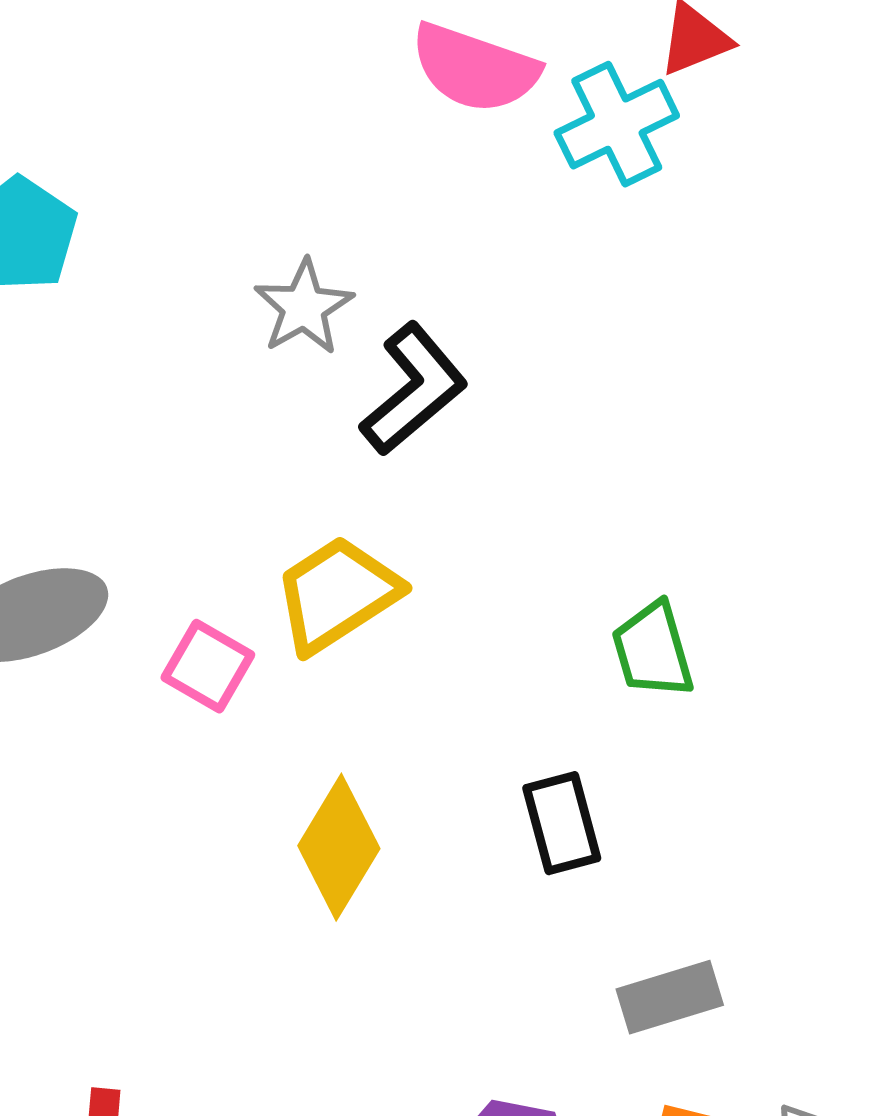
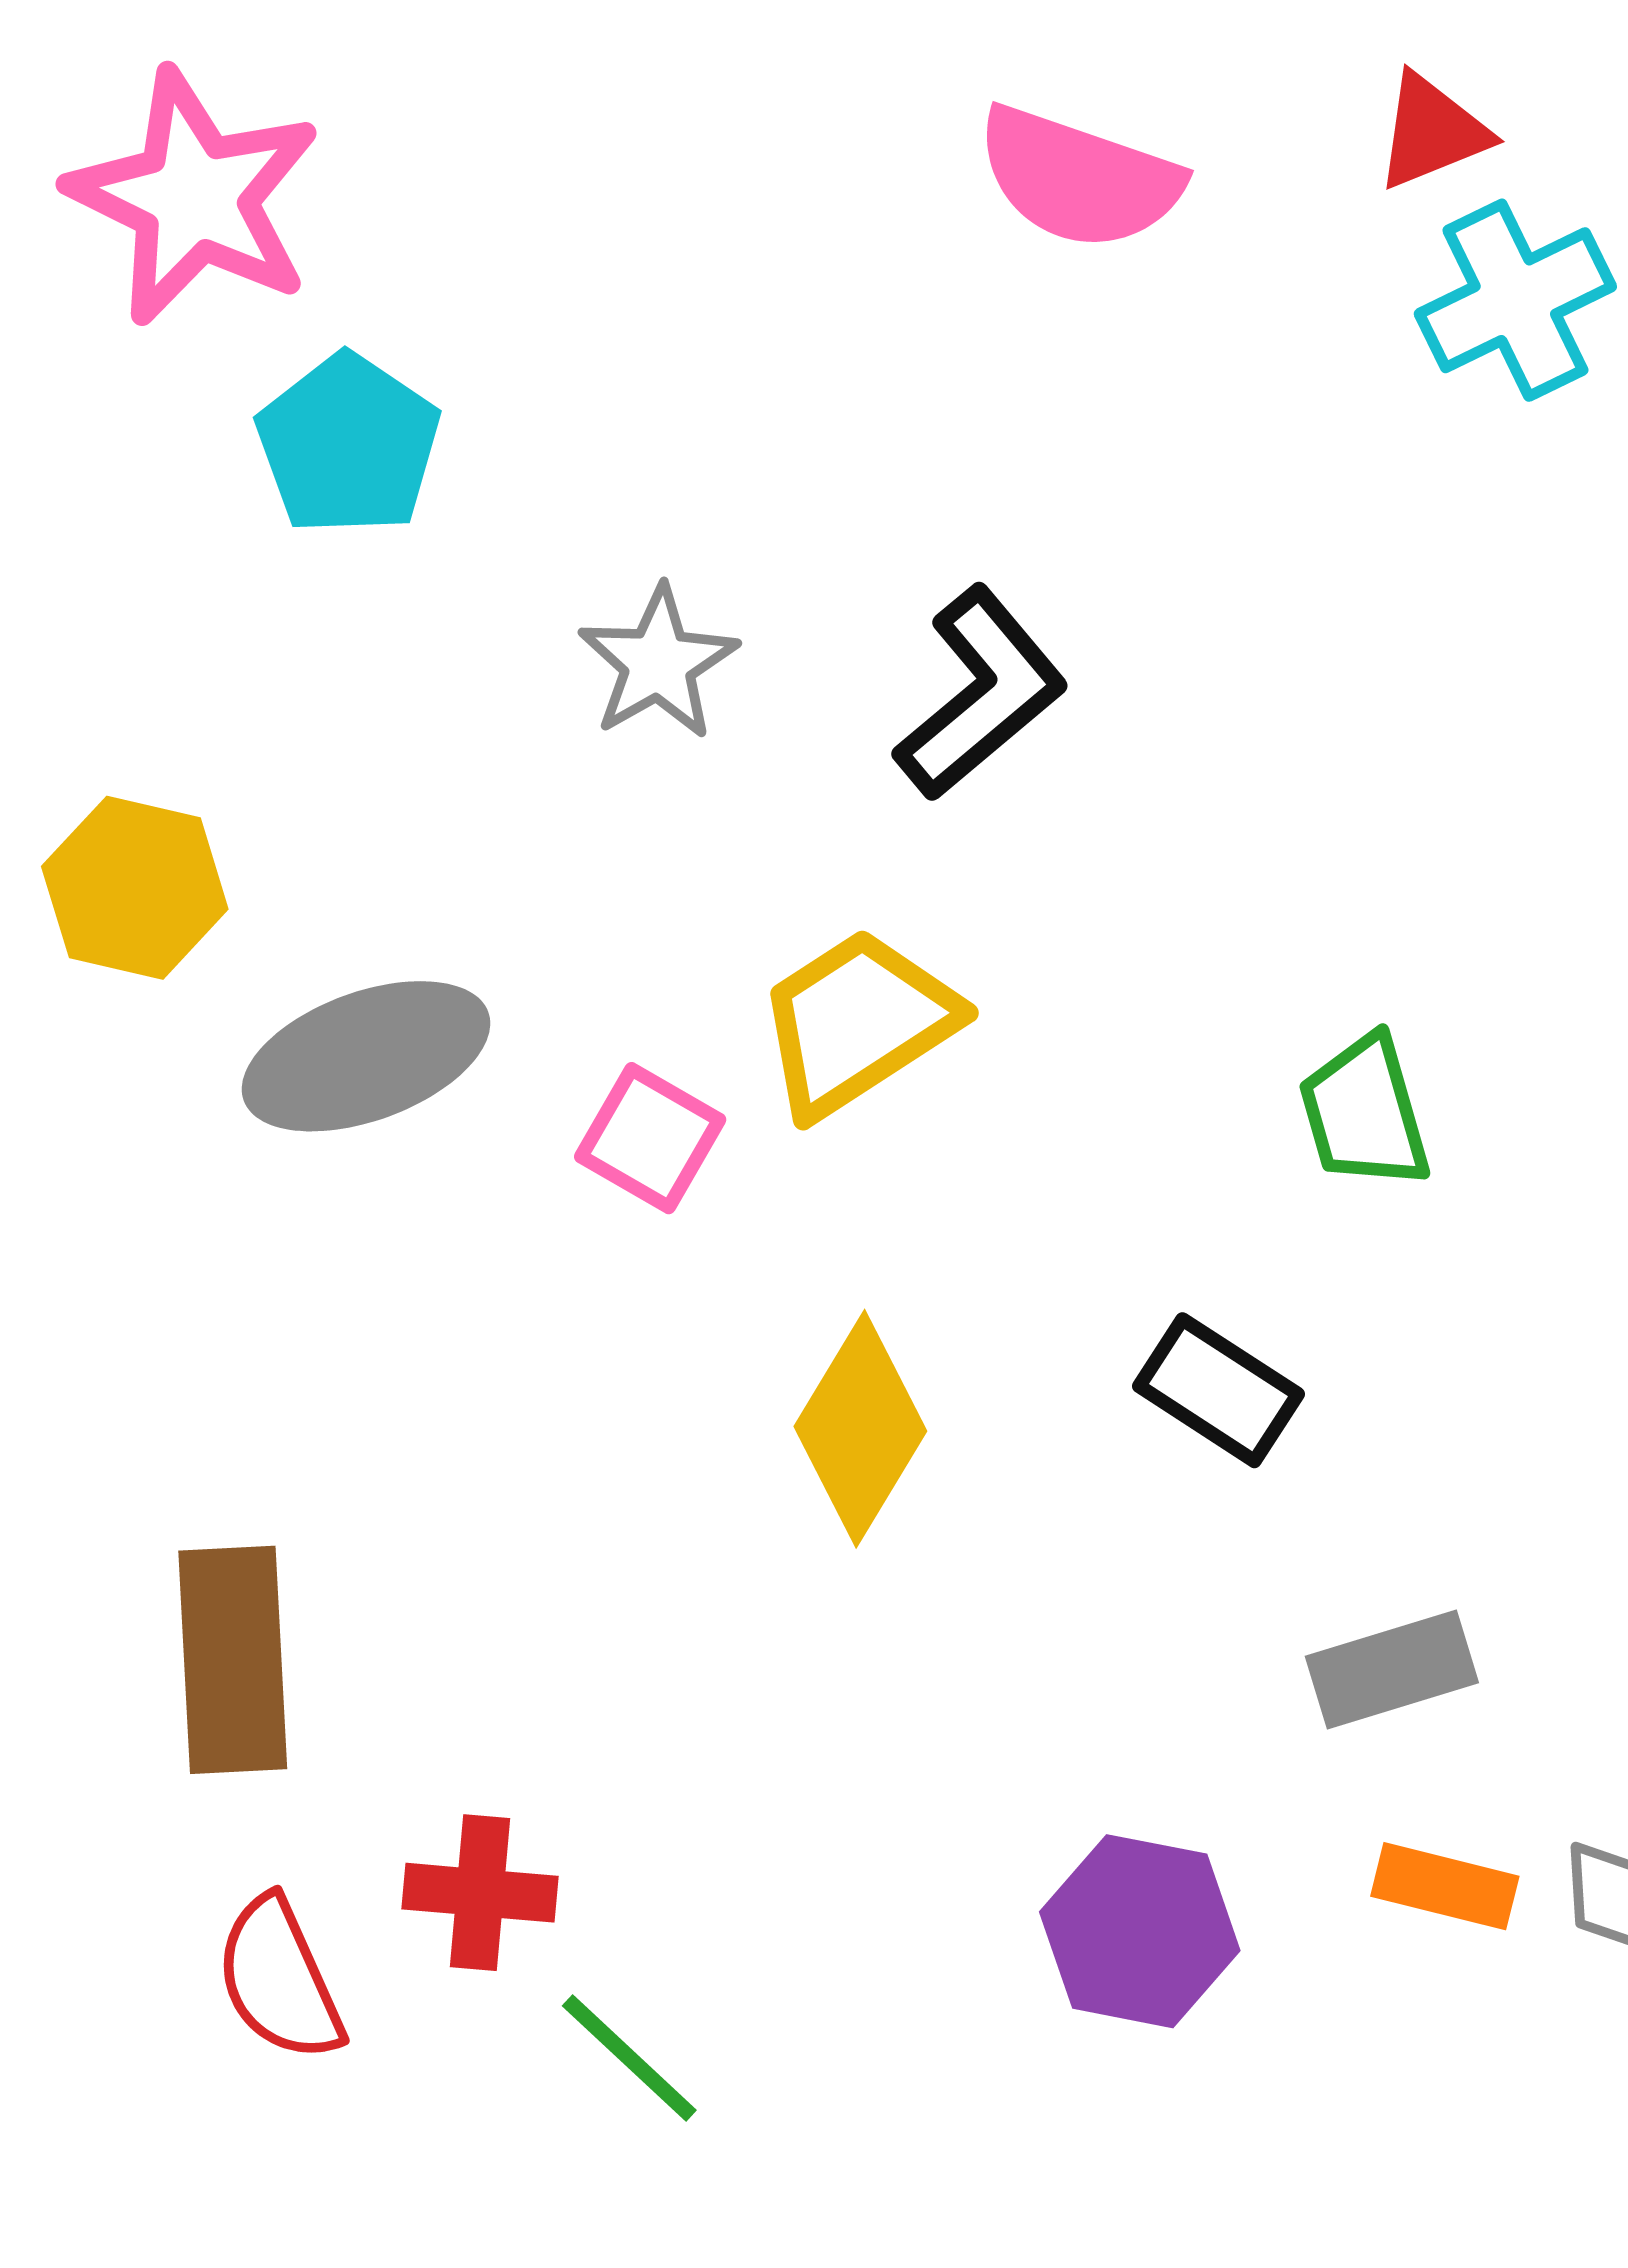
cyan cross: (617, 124) -> (1515, 300), moved
gray star: (304, 307) -> (658, 663), moved
black rectangle: (562, 823) -> (1218, 1390), turned -42

